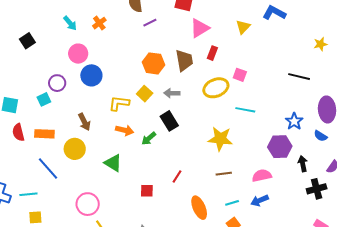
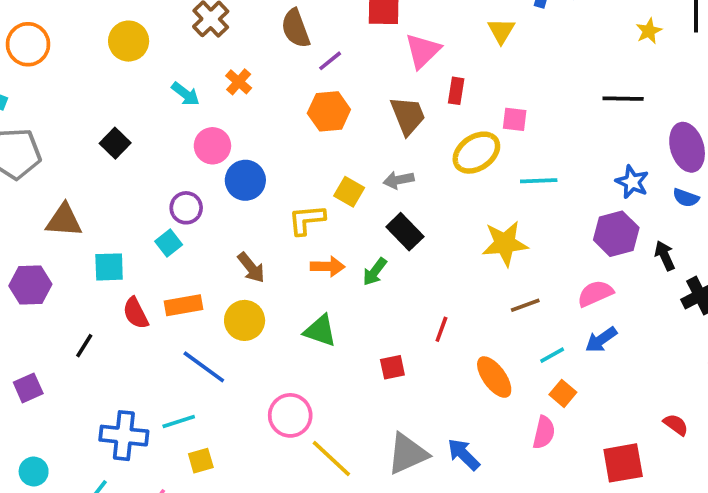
orange hexagon: (154, 63) -> (329, 111), moved

